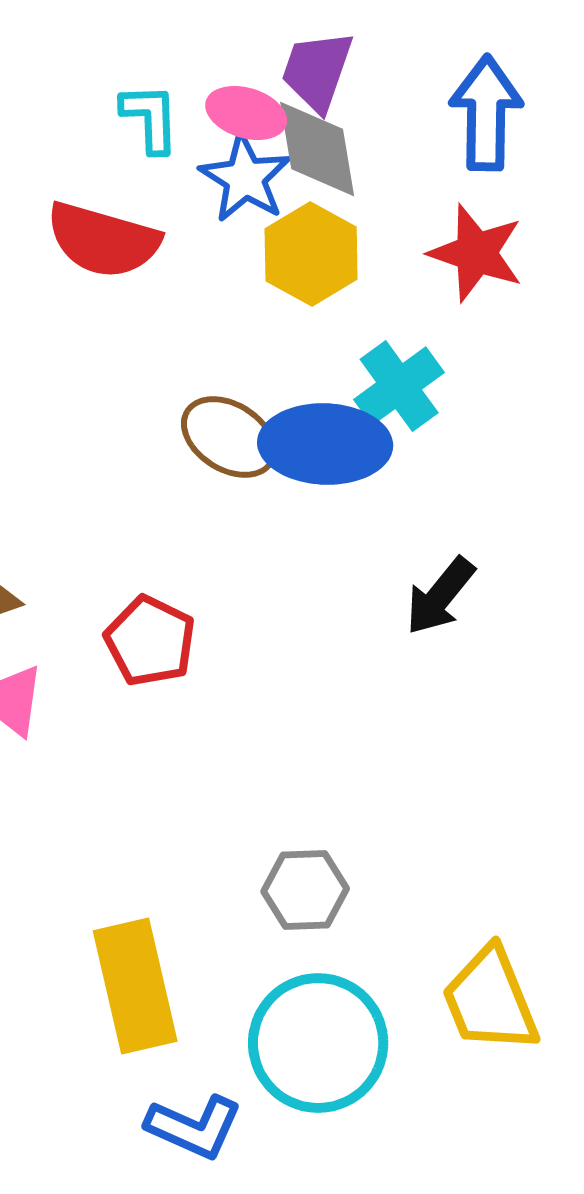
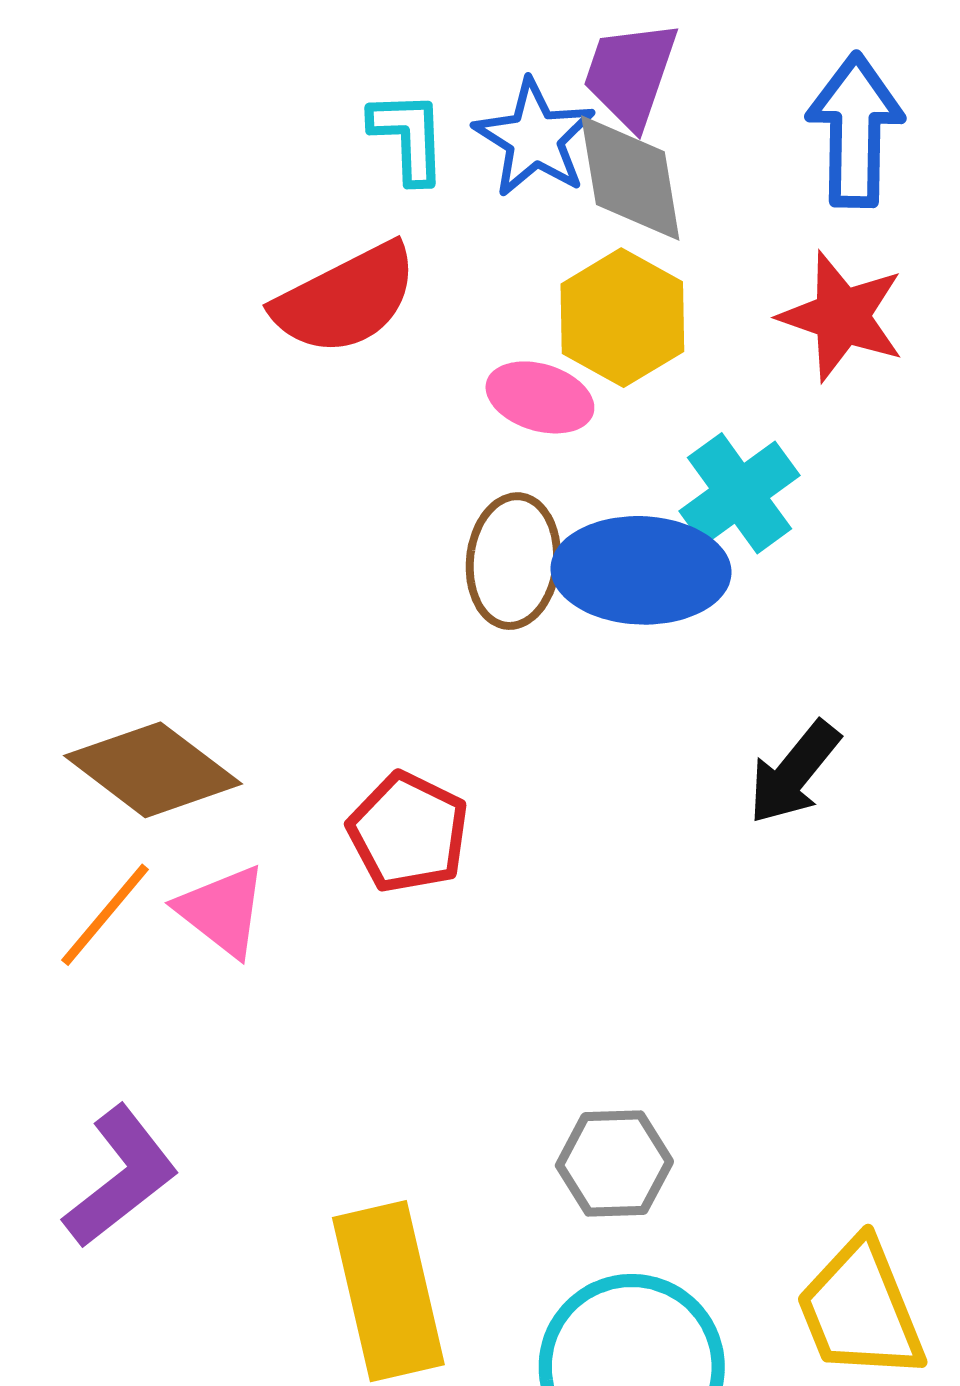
pink ellipse: (246, 113) -> (540, 397), moved
blue star: (245, 178) -> (535, 138), moved
red semicircle: (103, 240) -> (346, 299), turned -43
brown ellipse: (229, 437) -> (513, 561), turned 64

